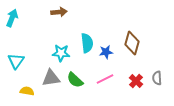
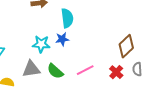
cyan semicircle: (87, 43) -> (67, 18), moved
brown diamond: (132, 43) -> (126, 46), moved, turned 30
blue star: (106, 52) -> (62, 39), moved

